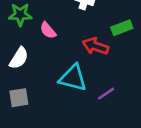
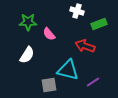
green rectangle: (122, 28) -> (99, 24), moved
gray square: (19, 98) -> (49, 85), moved

